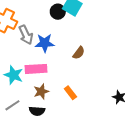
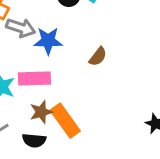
gray arrow: (26, 35) -> (21, 28), turned -48
orange rectangle: (70, 93) -> (65, 121), moved, size x1.6

